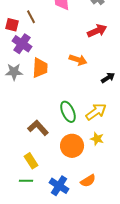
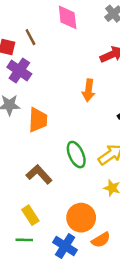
orange arrow: (78, 60) -> (89, 90), turned 78
orange trapezoid: (40, 68) -> (38, 120), moved
orange circle: (72, 146) -> (81, 218), moved

